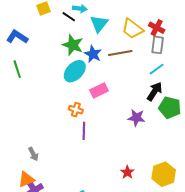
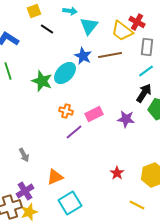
black line: (69, 17) -> (47, 29), moved
red cross: (157, 28) -> (137, 22), moved
green star: (73, 45) -> (42, 81), moved
pink rectangle: (99, 90) -> (94, 114), moved
purple line: (84, 131) -> (74, 132), turned 48
orange triangle: (26, 179) -> (55, 177), moved

